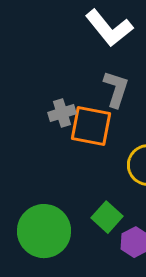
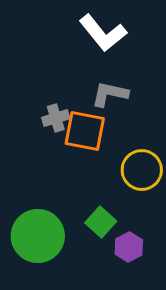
gray L-shape: (116, 89) -> (110, 94), turned -96

